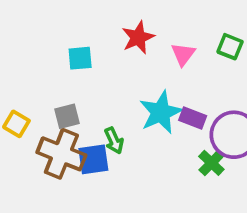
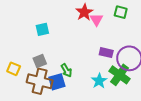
red star: (138, 37) -> (84, 12), moved
cyan star: (161, 112) -> (99, 81), moved, size x0.7
green cross: (211, 163) -> (120, 75), size x1.5

